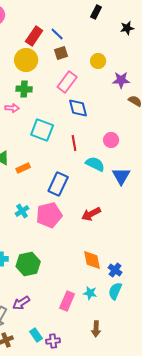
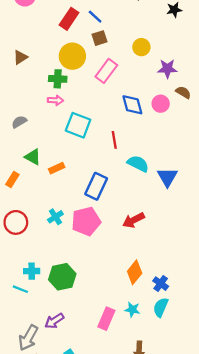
yellow circle: (26, 60) -> (72, 56), moved
pink arrow: (12, 108) -> (55, 100), moved
blue diamond: (78, 108) -> (132, 105), moved
pink circle: (111, 140) -> (161, 104), moved
orange diamond: (92, 260) -> (135, 272), turned 50

